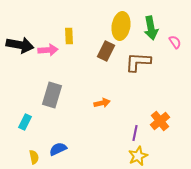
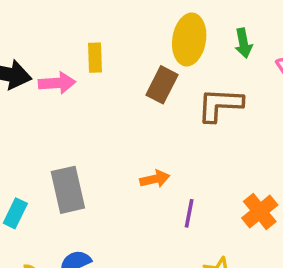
green arrow: (151, 28) -> (243, 43), size x0.7
gray rectangle: (52, 95) -> (68, 190), moved, turned -30
purple line: (135, 133) -> (189, 213), moved

